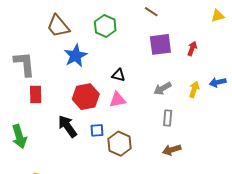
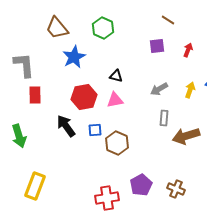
brown line: (151, 12) -> (168, 20), moved
purple square: (160, 44) -> (157, 46), size x0.7
brown arrow: (172, 150) -> (186, 136), moved, size x1.5

